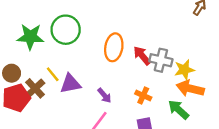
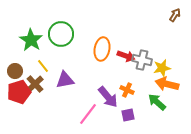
green star: (30, 37) -> (31, 40), turned 30
red arrow: (142, 56) -> (126, 56), turned 150
yellow line: (53, 74) -> (43, 66), moved
purple arrow: (104, 95) -> (108, 97), moved, size x1.6

